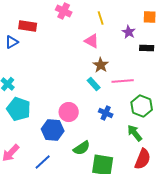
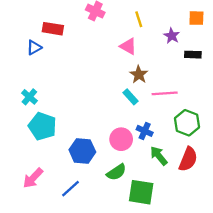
pink circle: (69, 112) -> (121, 139), moved
green arrow: (135, 133) -> (159, 156), moved
red semicircle: (143, 159) -> (188, 159), moved

